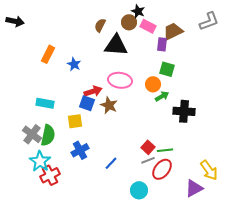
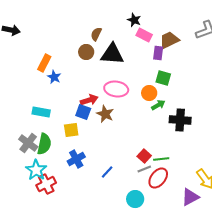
brown circle: (129, 22) -> (86, 52), moved
blue star: (74, 64) -> (54, 77), moved

